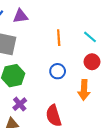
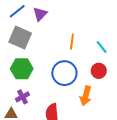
purple triangle: (20, 16) -> (40, 14), turned -49
blue circle: (58, 71) -> (64, 73), size x1.6

